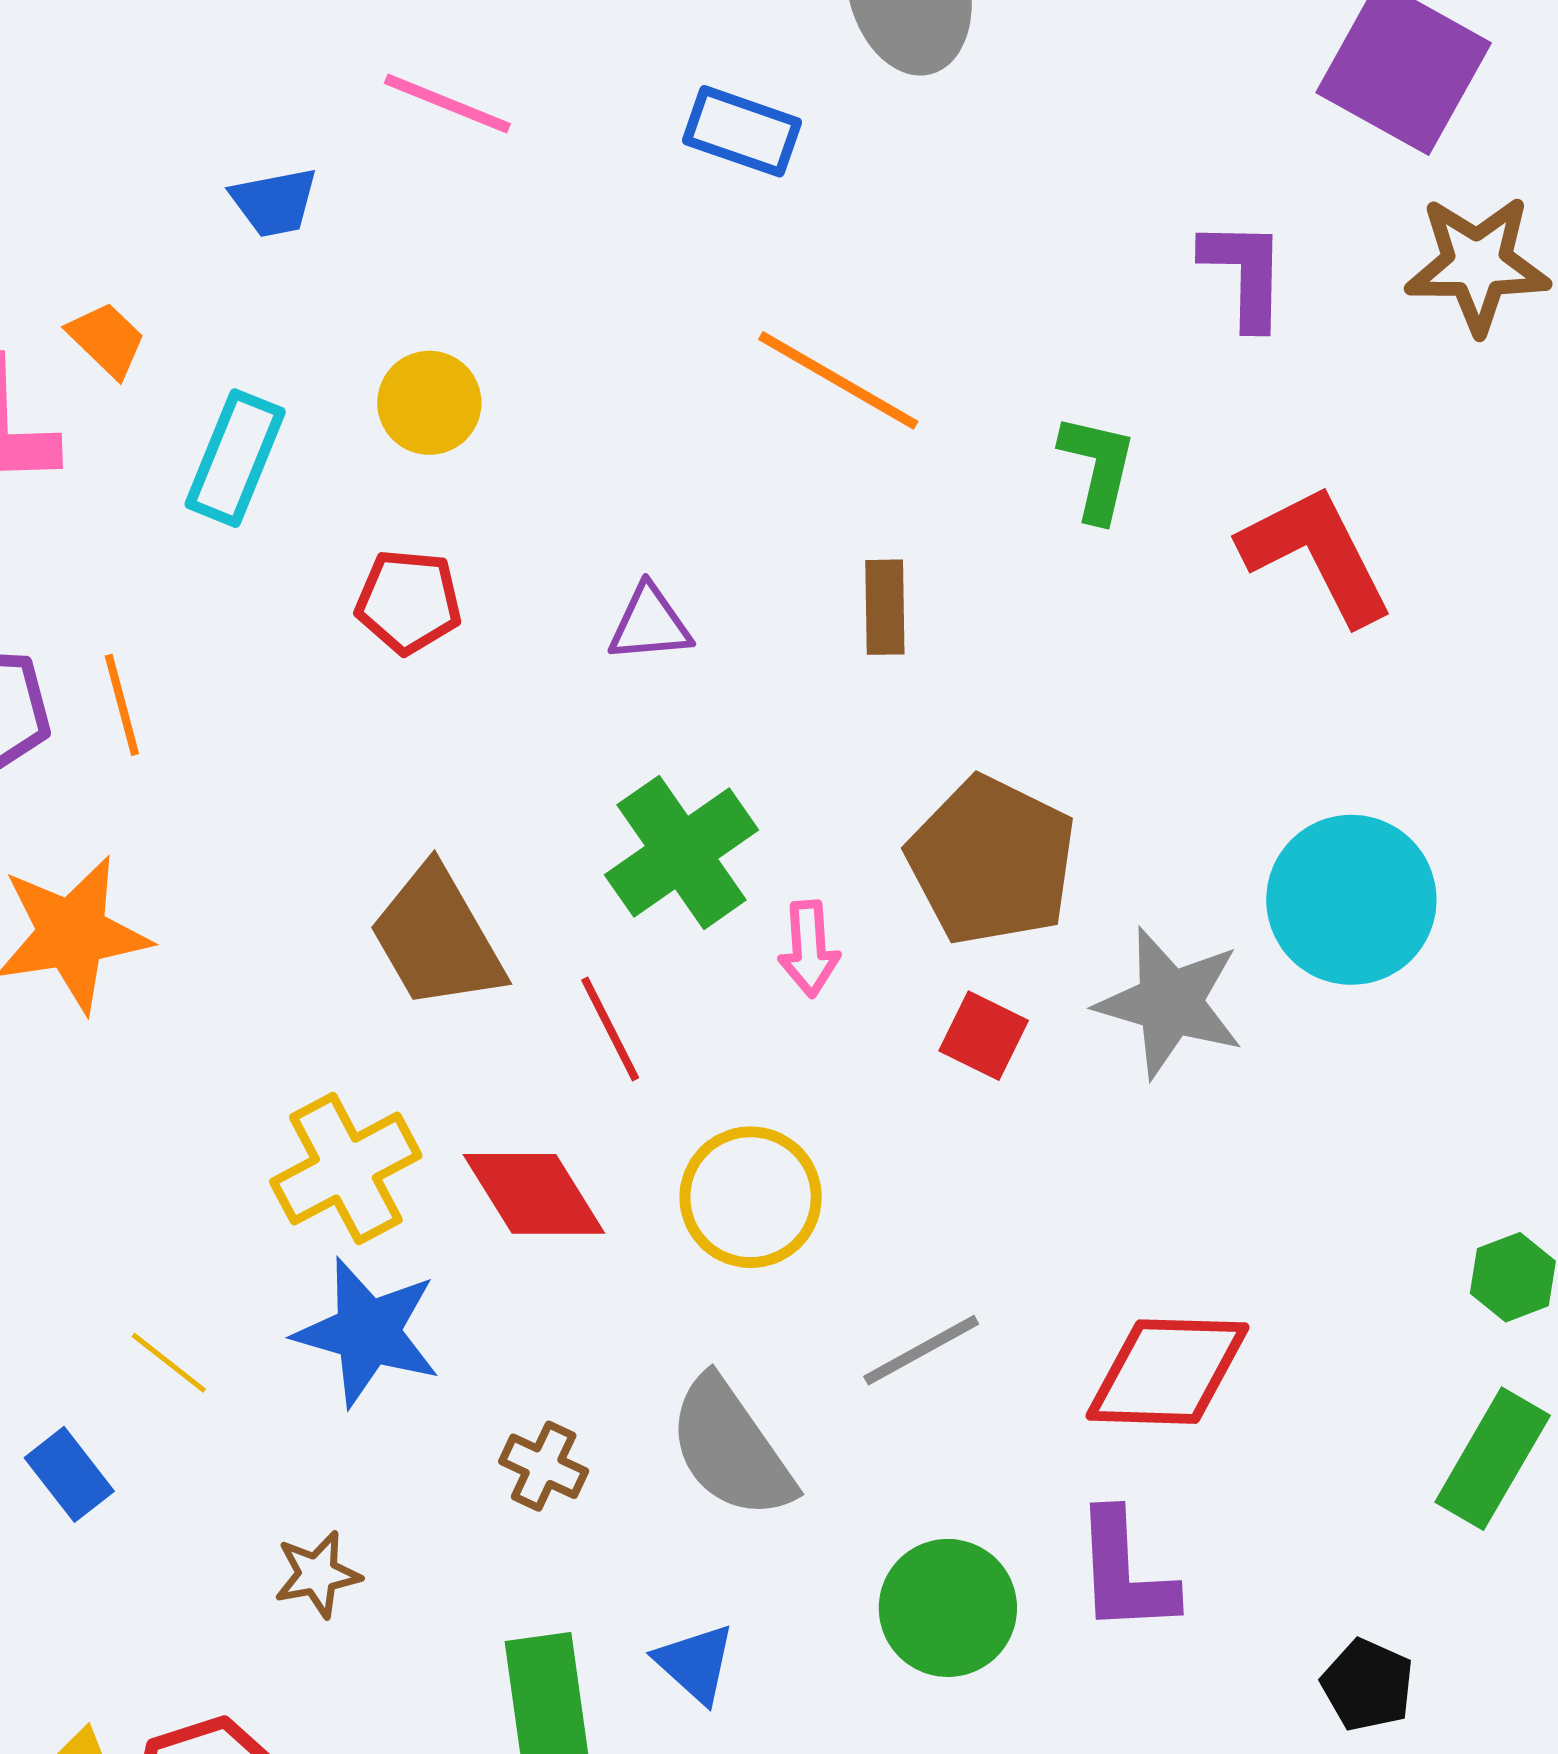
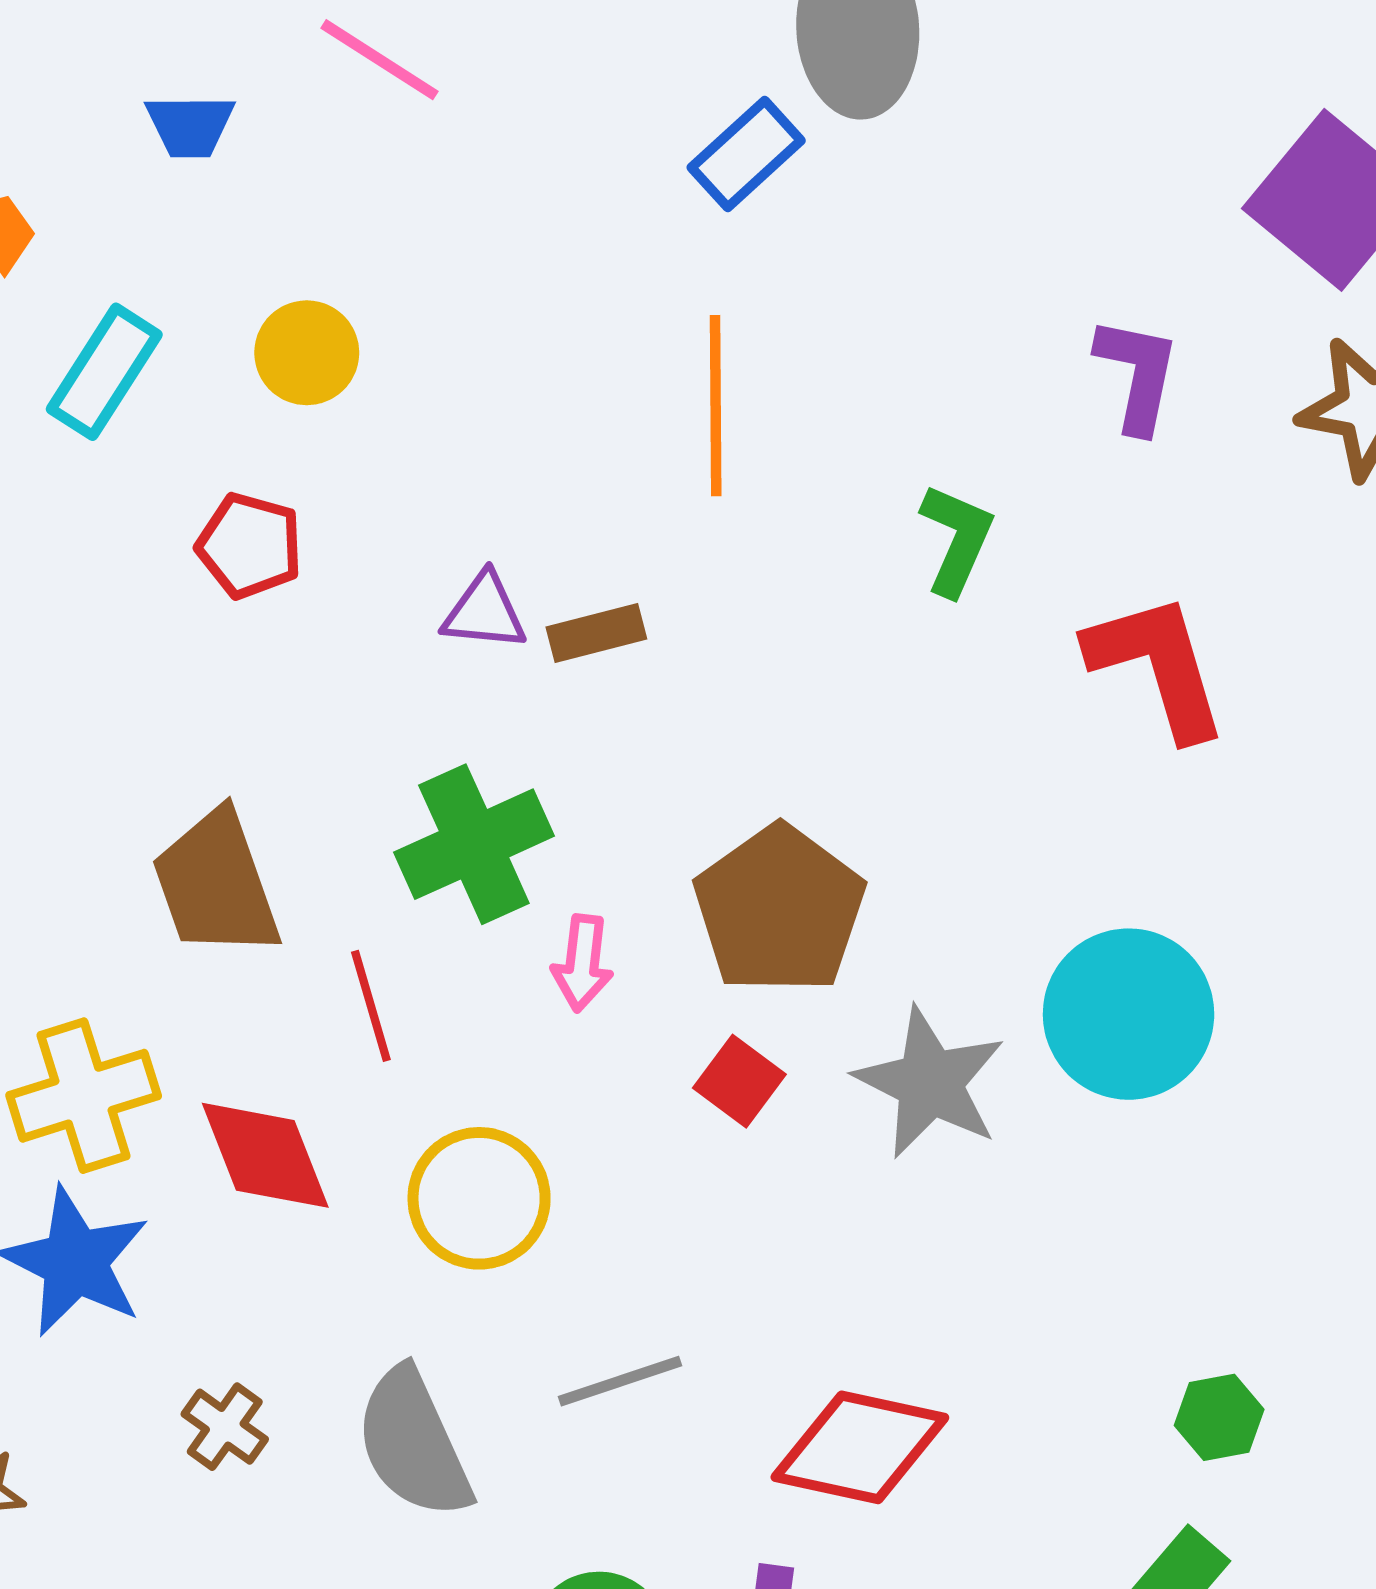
blue rectangle: (742, 131) -> (746, 154), moved, turned -72
orange line: (838, 380) -> (716, 406), turned 49
brown rectangle: (885, 607) -> (596, 633), moved, turned 66

